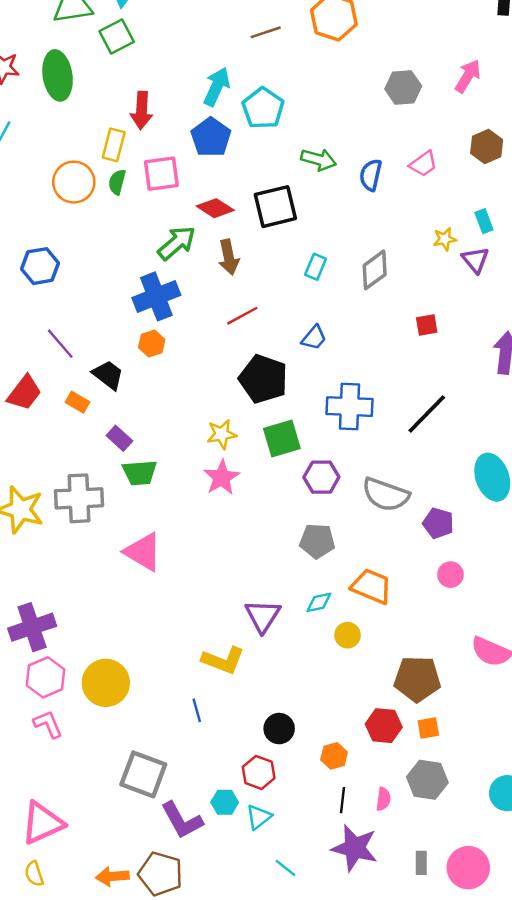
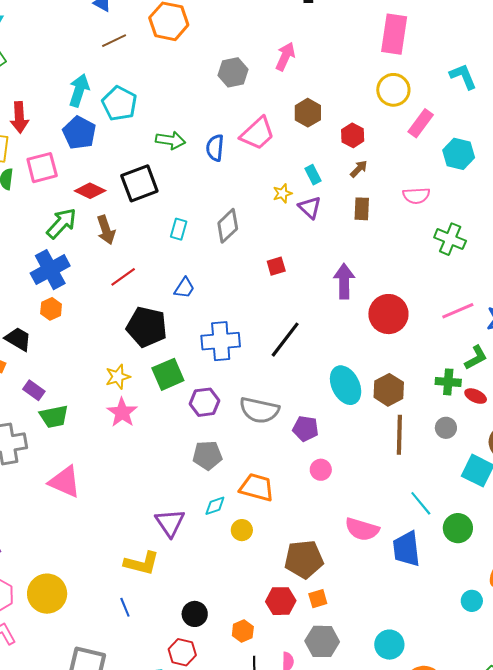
pink trapezoid: (423, 164) -> (257, 133), size x1.5

